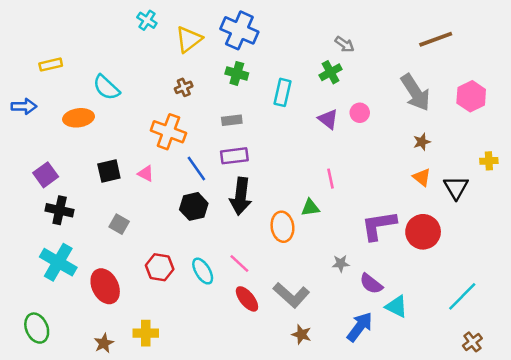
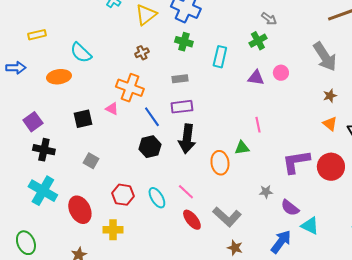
purple triangle: (328, 119) -> (256, 78), turned -30
pink triangle: (146, 174) -> (112, 109), moved
yellow cross: (146, 333) -> (113, 230), moved

